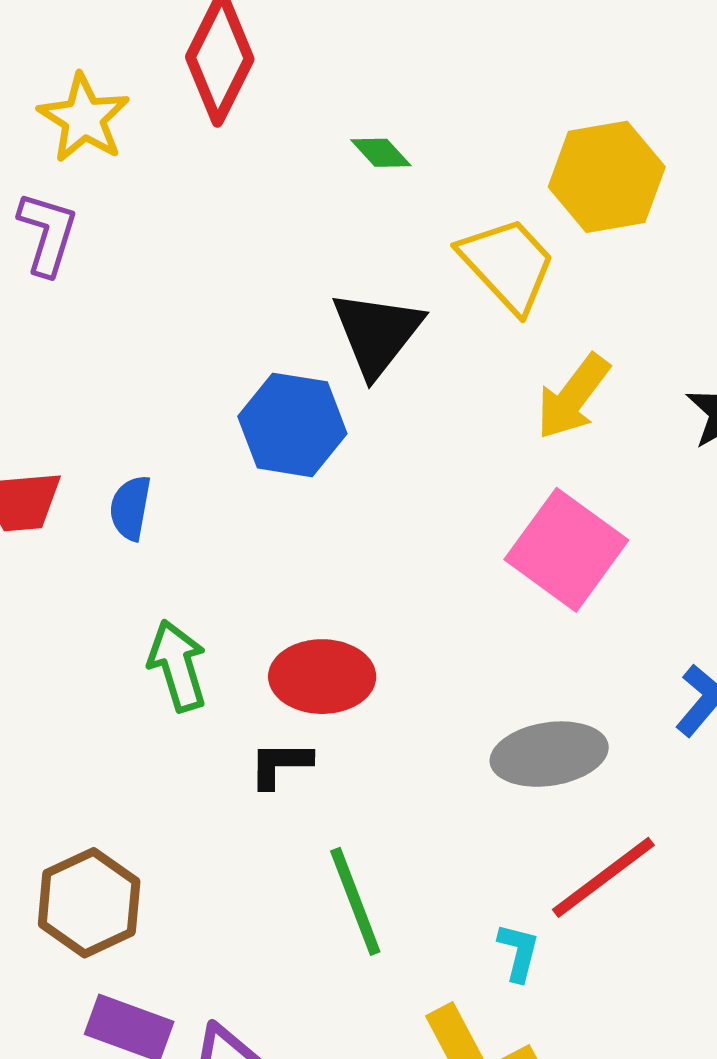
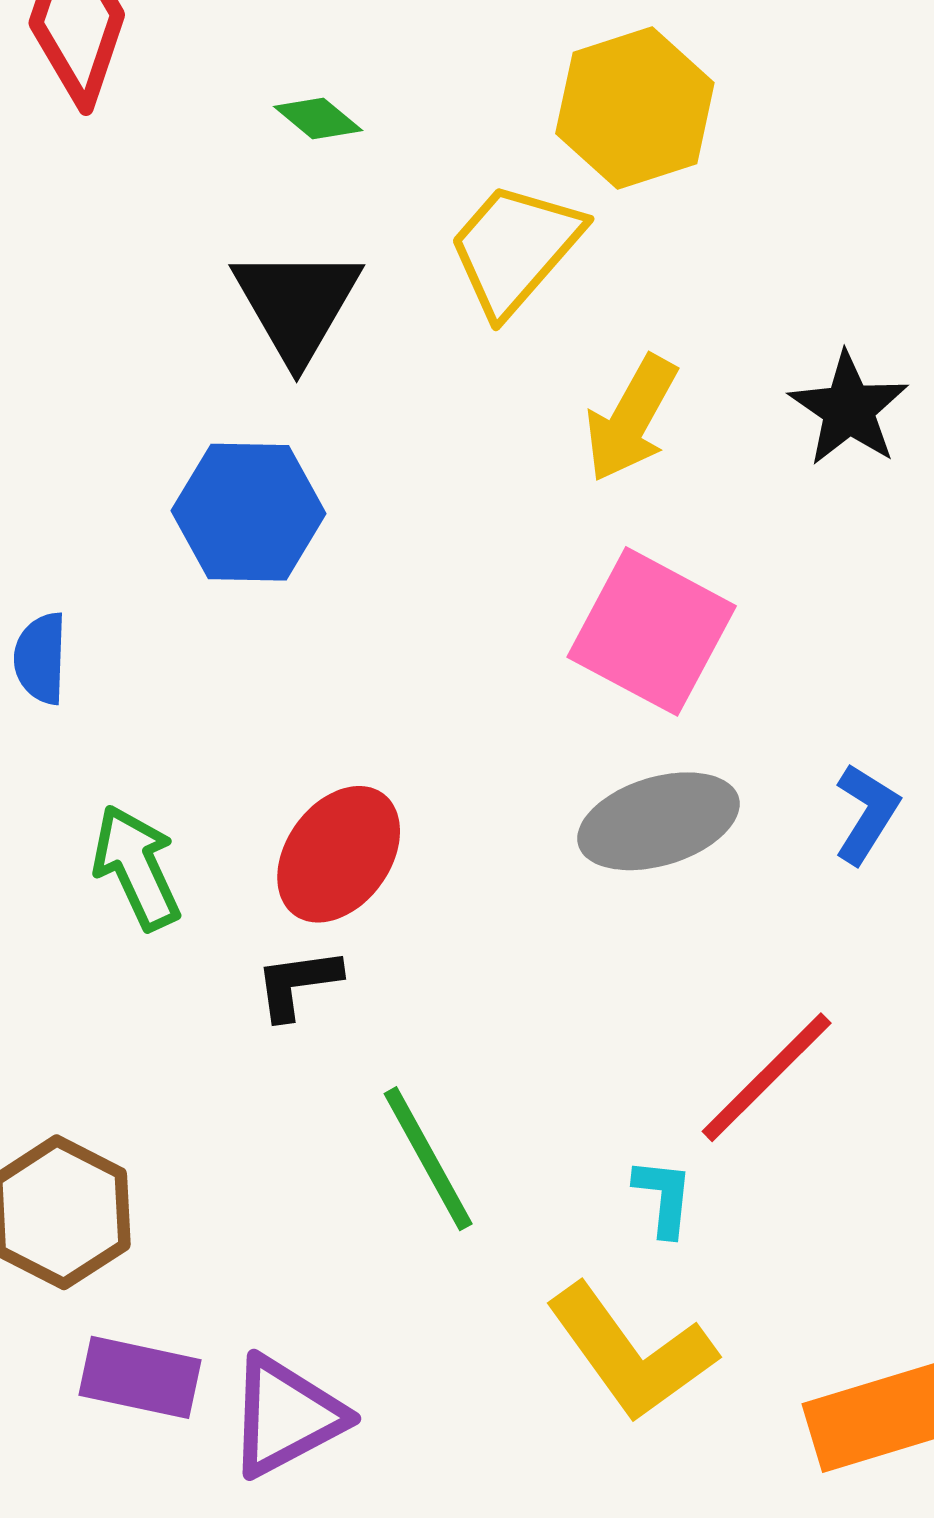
yellow trapezoid: (508, 264) -> (515, 248), turned -88
black triangle: (377, 333) -> (297, 304), moved
red ellipse: (322, 677) -> (339, 854), turned -46
gray ellipse: (549, 754) -> (658, 821), moved

